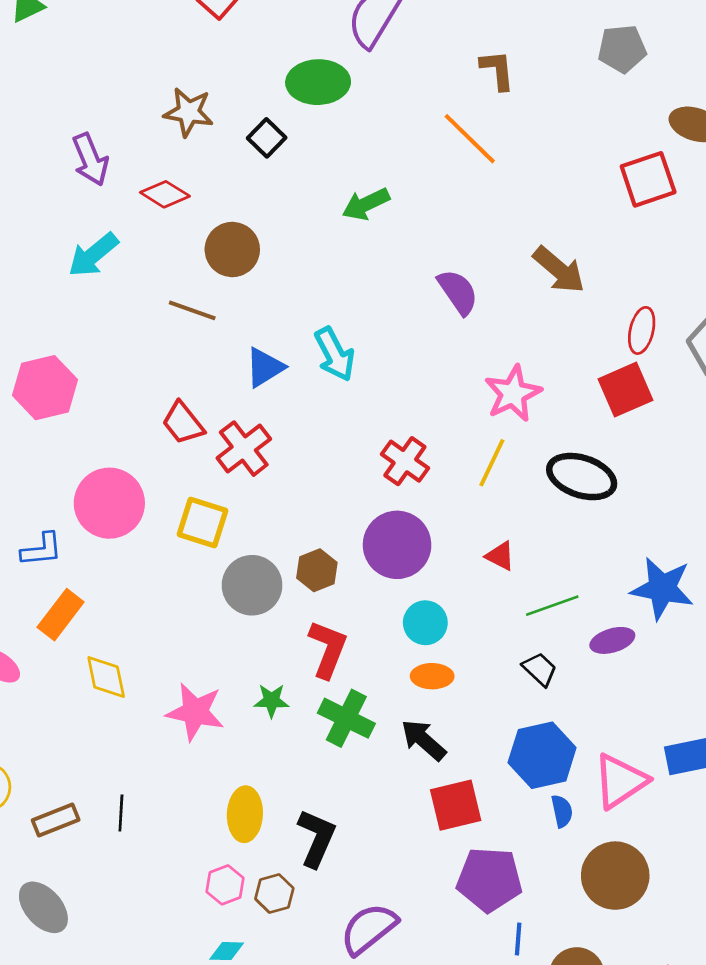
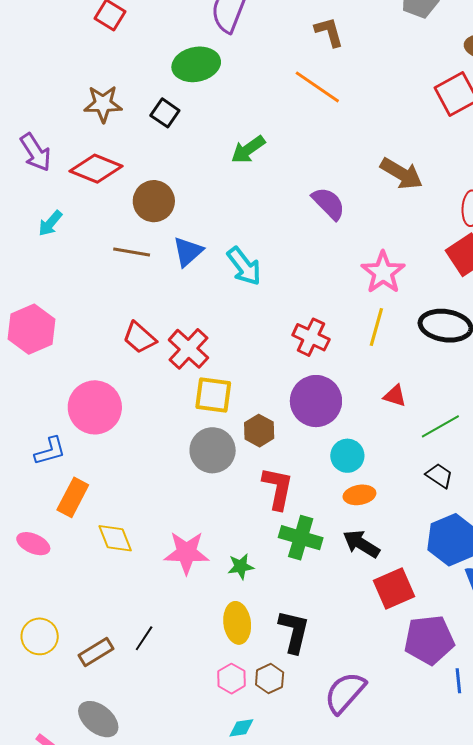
red diamond: (165, 194) -> (96, 169), size x1.4
cyan arrow: (93, 255) -> (50, 223), size x0.7
blue triangle: (265, 367) -> (188, 252), moved
yellow square: (203, 523) -> (213, 395), moved
green star: (271, 701) -> (241, 566), moved
black line: (121, 813) -> (144, 638), turned 40

